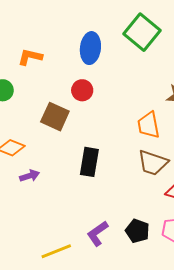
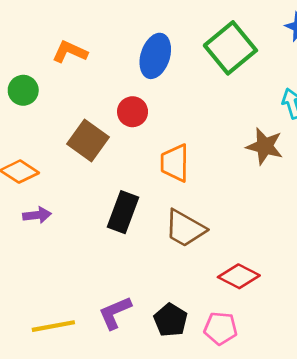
orange trapezoid: (149, 125) -> (175, 163), moved
brown trapezoid: (153, 163) -> (185, 228), moved

